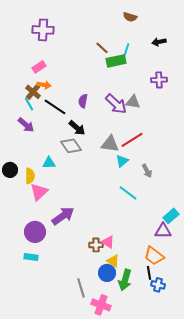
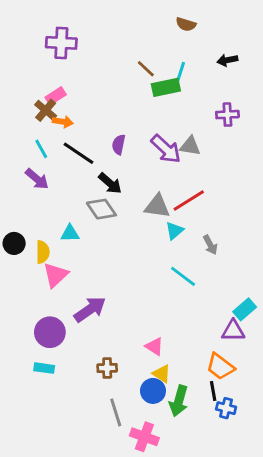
brown cross: (33, 92) -> (46, 110), moved
brown cross: (96, 245) -> (107, 368), moved

